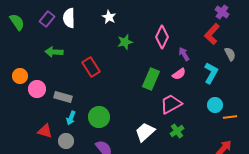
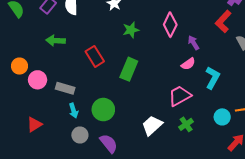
cyan L-shape: (211, 73) -> (213, 78), moved
green rectangle: (151, 79) -> (129, 69), moved
cyan circle: (215, 105) -> (222, 117), moved
cyan arrow: (71, 118) -> (74, 111), turned -40
red triangle: (45, 131) -> (34, 124), moved, turned -49
gray circle: (66, 141) -> (80, 135), moved

